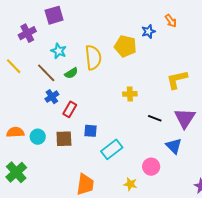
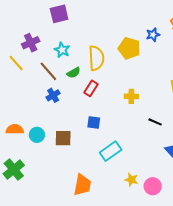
purple cross: (27, 33) -> (31, 43), moved
red rectangle: (70, 109) -> (91, 88), moved
blue square: (90, 131) -> (94, 122), moved
pink circle: (151, 167) -> (153, 186), moved
yellow star: (130, 184) -> (131, 180), moved

